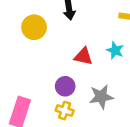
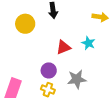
red triangle: (83, 56) -> (63, 47), turned -35

